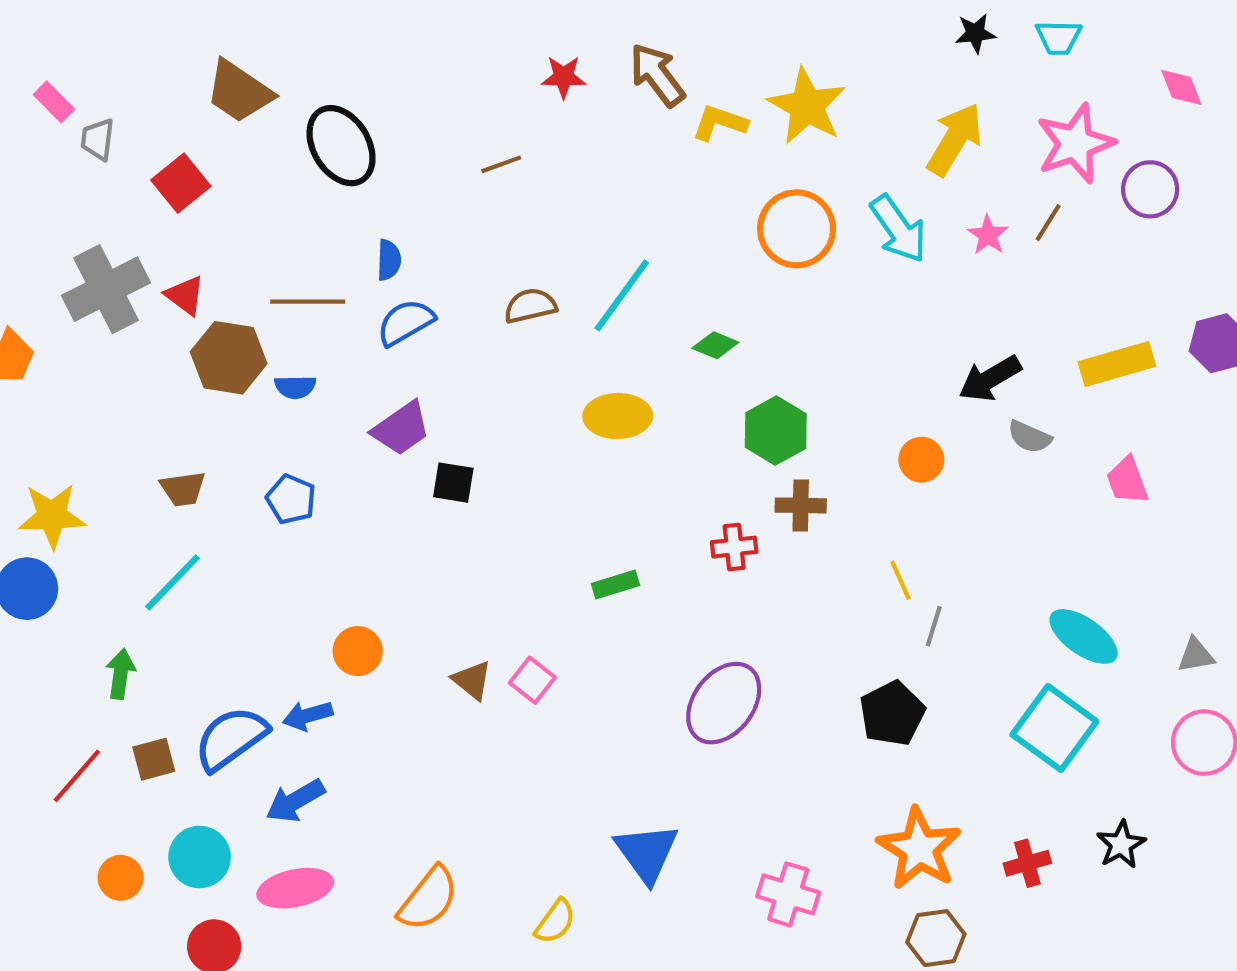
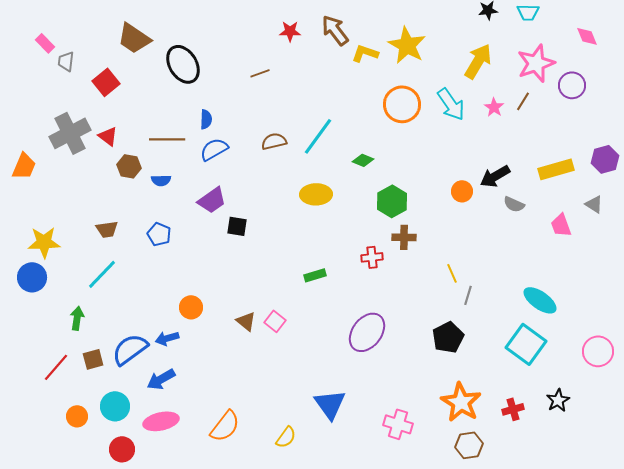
brown hexagon: (229, 358) -> (129, 166), size x0.7
orange circle: (921, 460) -> (462, 191), moved
gray triangle: (1196, 655) -> (594, 204), moved, turned 42

